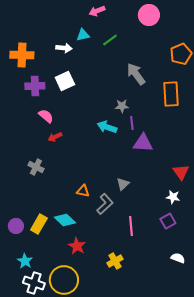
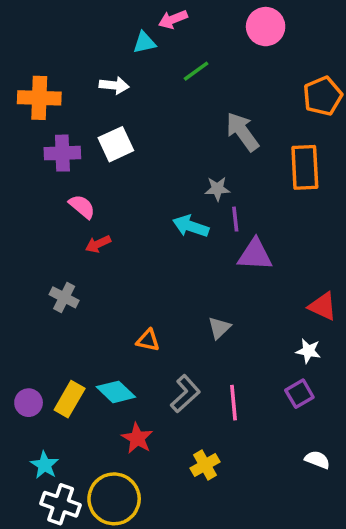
cyan triangle: (83, 35) -> (144, 43), moved
red triangle: (181, 172) -> (323, 306), turned -30
gray L-shape: (105, 204) -> (185, 394), moved

